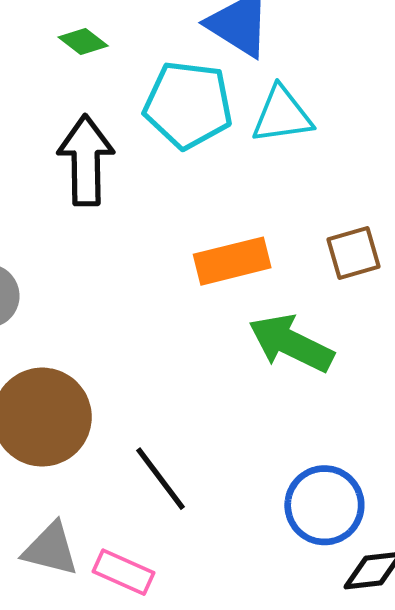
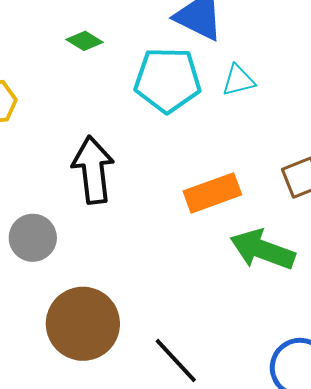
cyan triangle: (282, 115) -> (238, 80), size x0.7
black arrow: (86, 160) -> (93, 170), moved

